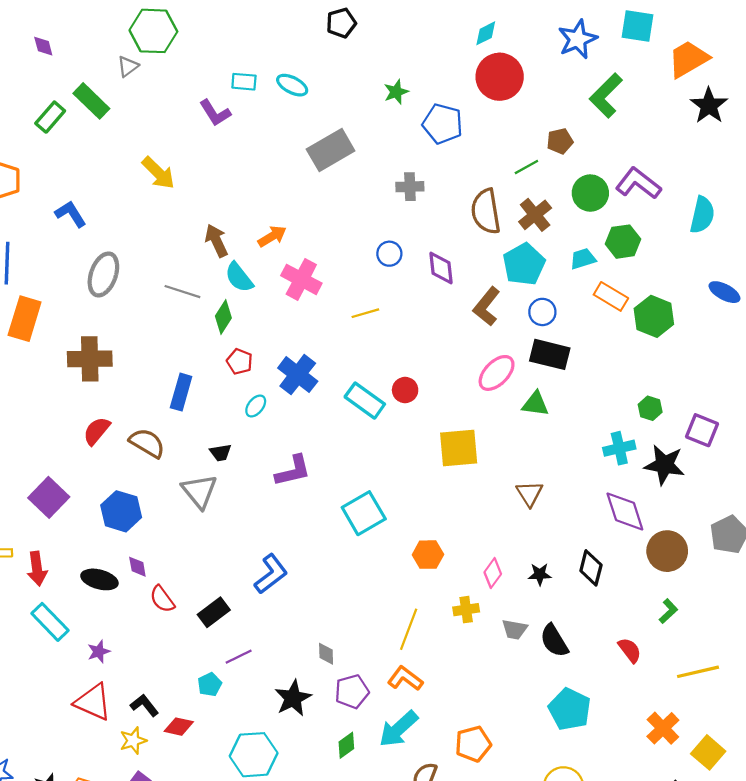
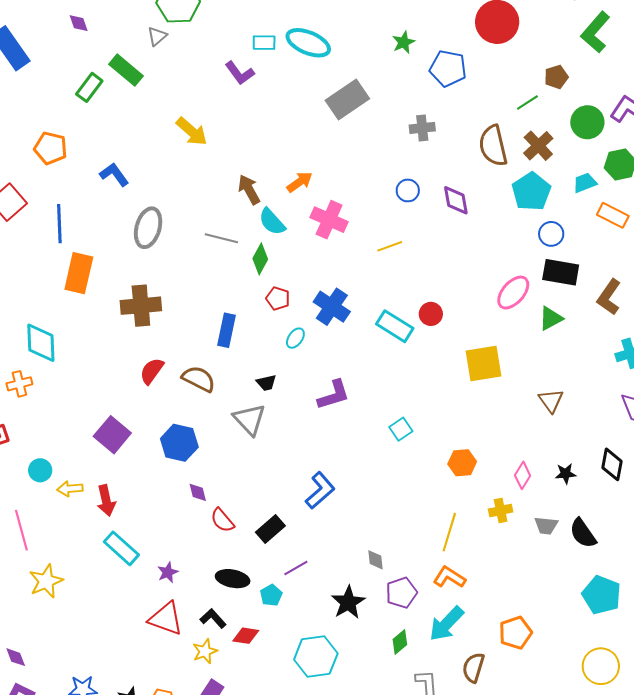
cyan ellipse: (292, 85) -> (308, 43), size x1.5
brown L-shape: (487, 306) -> (609, 297), moved
green triangle: (535, 404) -> (551, 318), turned -32
cyan square: (364, 513) -> (401, 429), size x0.6
black ellipse: (99, 579) -> (233, 579), moved

